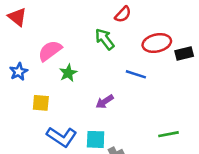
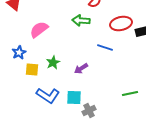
green arrow: (105, 39) -> (81, 20), turned -48
blue star: (19, 72) -> (19, 52), moved
green star: (68, 73) -> (53, 62), moved

